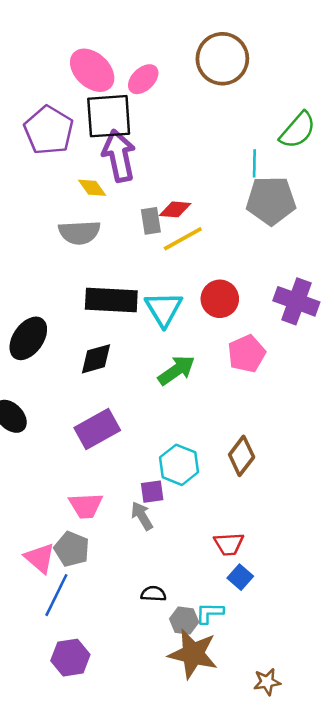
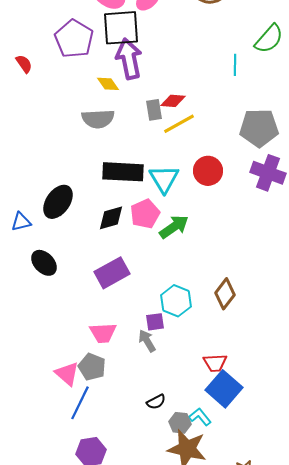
gray pentagon: (271, 200) -> (259, 128), moved
pink pentagon: (247, 354) -> (145, 214), moved
blue square: (240, 577) -> (224, 389), size x1.8
black semicircle: (153, 594) -> (156, 402), turned 150
cyan L-shape: (210, 613) -> (200, 417), turned 50

